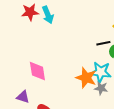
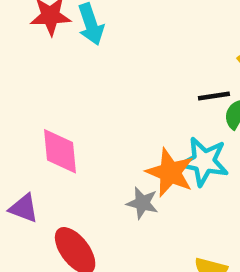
gray star: (101, 88) -> (142, 203), moved

